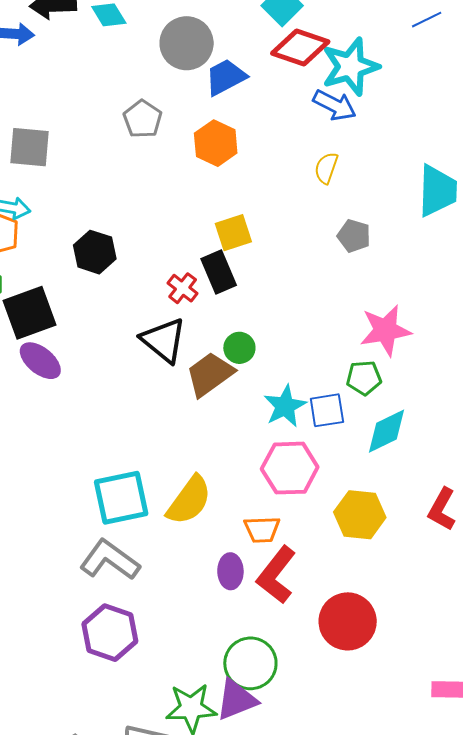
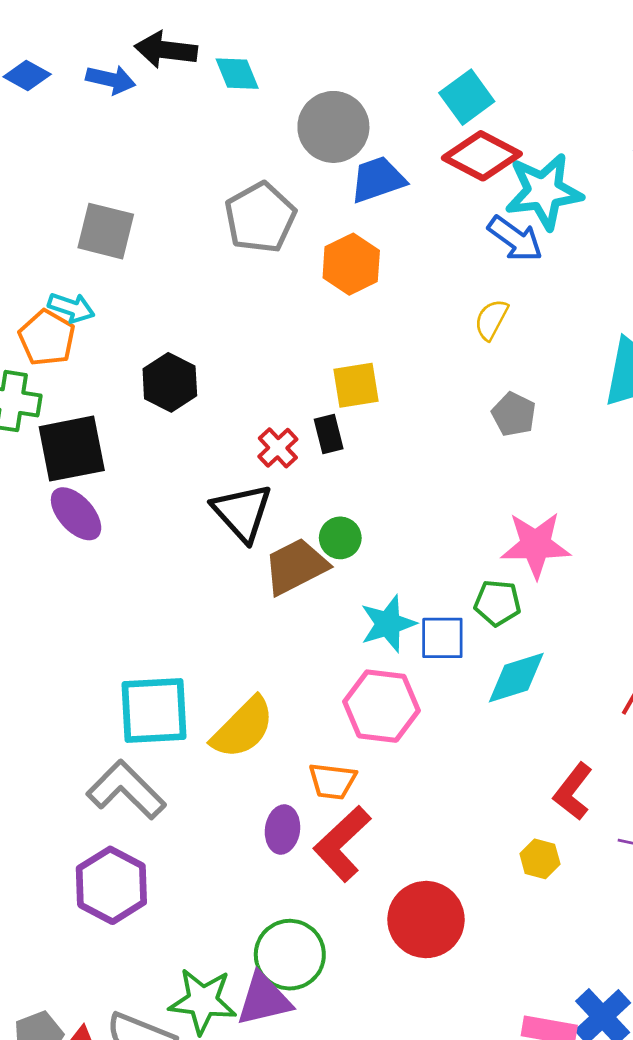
gray pentagon: (143, 119) -> (260, 218), size x1.4
black rectangle: (219, 272) -> (329, 434), size x0.7
yellow hexagon: (360, 515) -> (540, 859), moved, size x0.6

